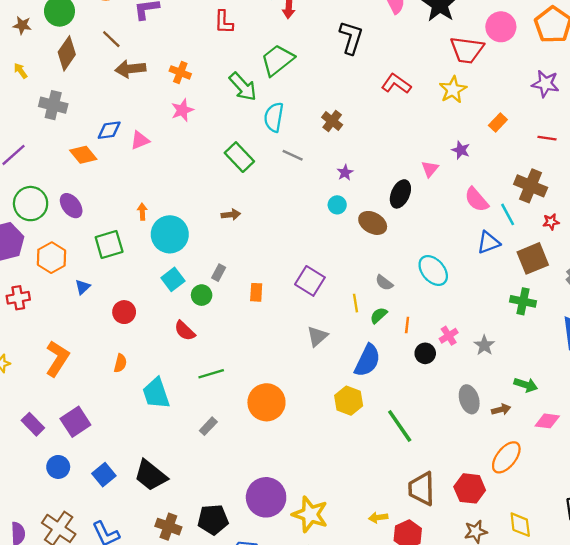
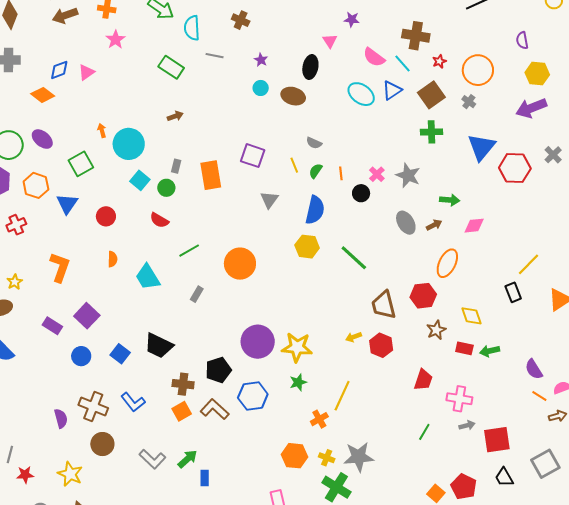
cyan ellipse: (433, 270) -> (361, 94), moved
blue triangle: (83, 287) -> (67, 204), size x1.6
orange rectangle: (256, 292) -> (211, 175), size x1.8
gray star: (484, 345) -> (408, 175), size x1.4

